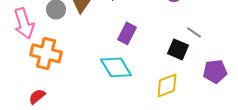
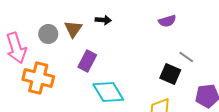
purple rectangle: (127, 33) -> (87, 61), moved

